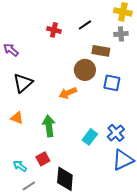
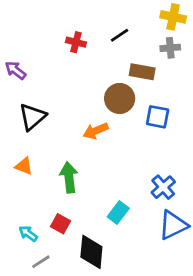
cyan rectangle: (90, 137) -> (118, 212), moved
red square: (43, 159) -> (60, 224), turned -32

